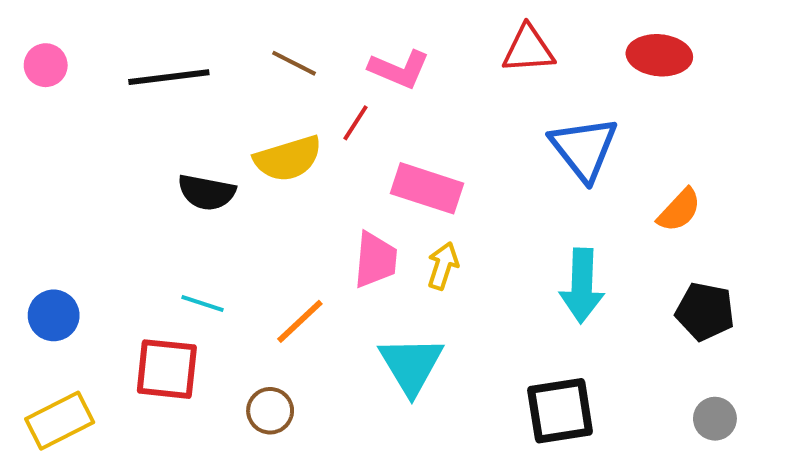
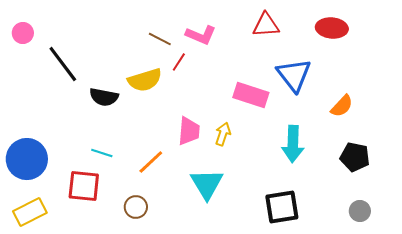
brown line: (294, 63) -> (160, 39), moved
black line: (169, 77) -> (63, 64), moved, turned 60
pink rectangle: (427, 188) -> (251, 95), moved
blue circle: (54, 315) -> (27, 159), size x1.6

